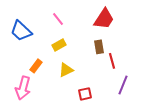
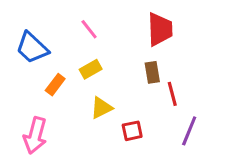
red trapezoid: (104, 19) -> (160, 29), turned -35
orange rectangle: (36, 66) -> (55, 85), moved
red square: (85, 94) -> (132, 131), moved

